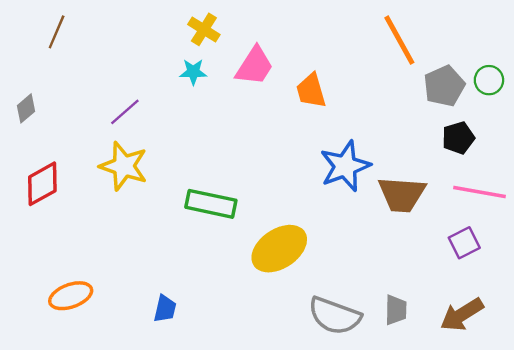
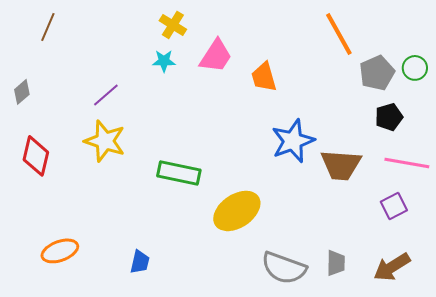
red diamond: (42, 184) -> (36, 156), turned -48

